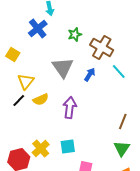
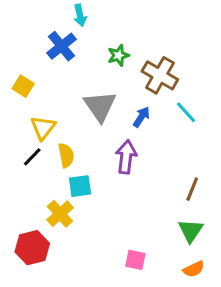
yellow semicircle: (41, 99) -> (66, 155), turned -77
purple arrow: (70, 107) -> (126, 157), moved
cyan square: (68, 146) -> (80, 186), moved
yellow cross: (41, 148) -> (60, 214), moved

